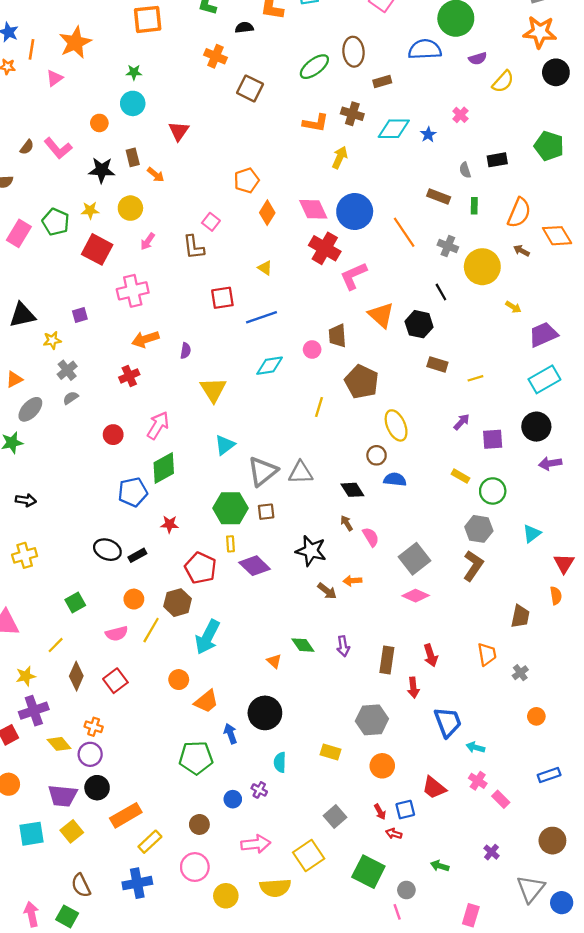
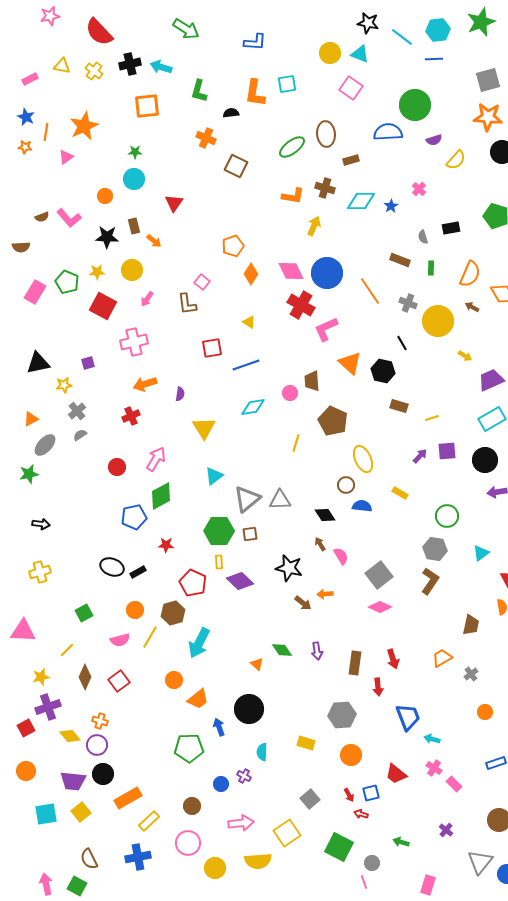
brown semicircle: (27, 147) -> (42, 217), turned 32
purple square: (493, 439) -> (447, 451), moved
yellow rectangle: (460, 476) -> (400, 493), moved
orange trapezoid: (487, 654) -> (442, 658), turned -110

